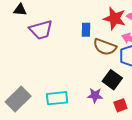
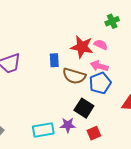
cyan rectangle: (57, 98) -> (43, 130), moved

